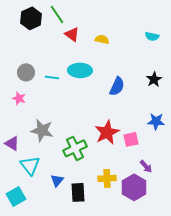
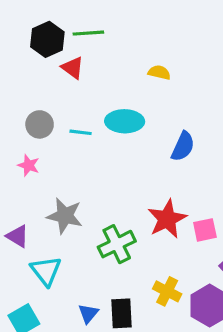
green line: (57, 14) -> (88, 33), turned -60
red triangle: (72, 34) -> (73, 68), moved
yellow cross: (107, 178) -> (167, 291), turned 30
blue triangle: (57, 180) -> (88, 313), moved

